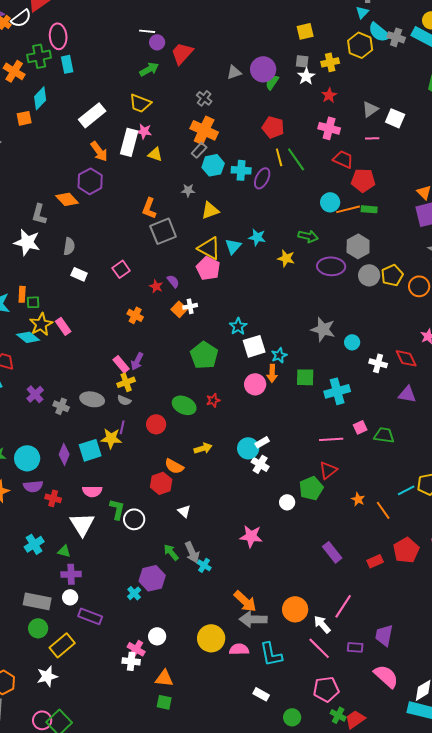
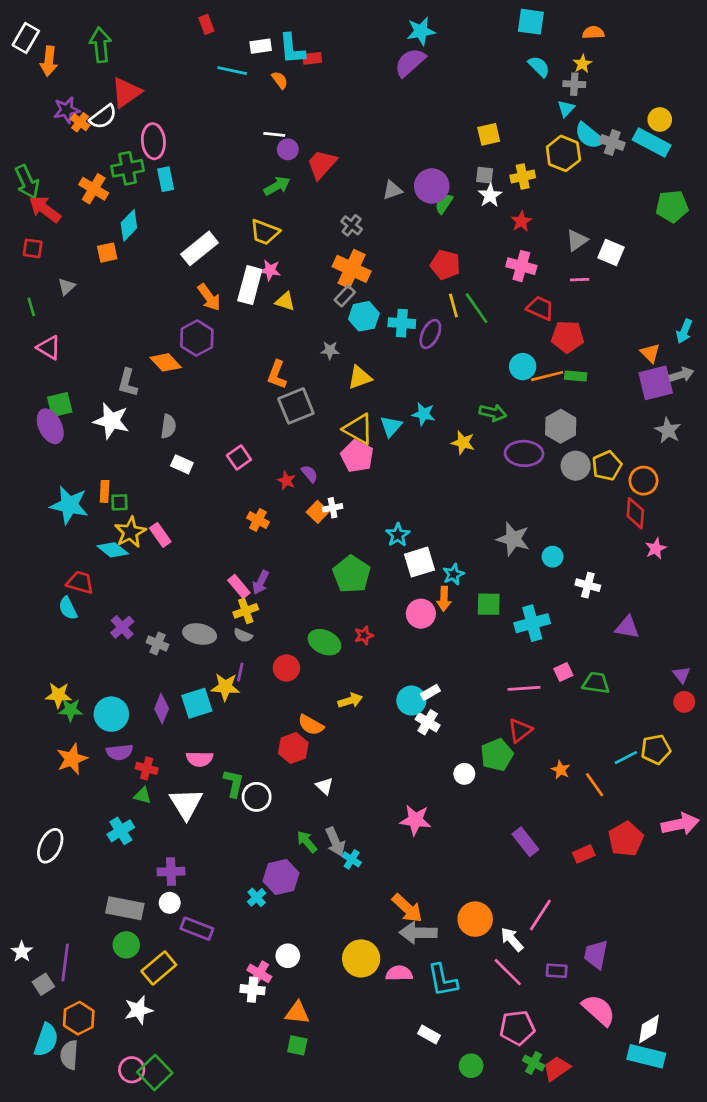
red diamond: (406, 358) -> (635, 513), moved, turned 30
green triangle: (64, 551) -> (143, 796), moved

